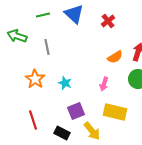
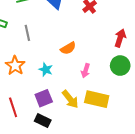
orange semicircle: (115, 57) -> (68, 48), moved
purple square: (76, 111) -> (44, 98), moved
yellow arrow: (92, 131) -> (70, 99), moved

